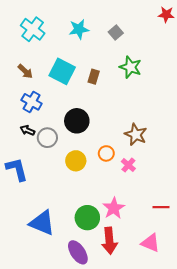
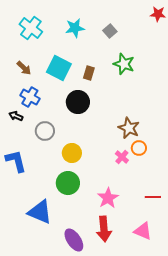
black circle: (77, 121) -> (78, 102), moved
black arrow: (27, 130) -> (16, 116), moved
orange circle: (106, 153) -> (139, 148), moved
green circle: (87, 218) -> (68, 183), moved

